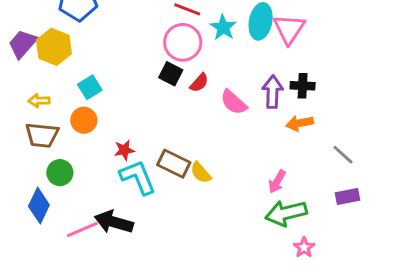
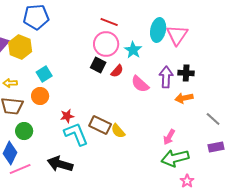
cyan star: (223, 27) -> (133, 50), moved
pink line: (82, 230) -> (20, 169), moved

